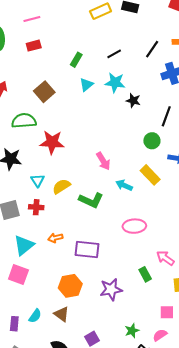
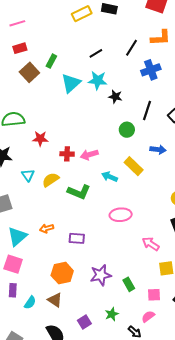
green rectangle: (76, 60) -> (51, 61), moved
cyan triangle: (86, 85) -> (71, 83), size x1.5
brown square: (44, 92) -> (29, 72), moved
green circle: (152, 141) -> (127, 130), moved
red star: (52, 142) -> (40, 139), size x0.7
pink arrow: (103, 161) -> (89, 155), turned 108
red cross: (36, 207) -> (67, 154), moved
purple rectangle: (87, 250) -> (77, 238), size x0.7
green rectangle: (145, 274) -> (129, 284), moved
purple rectangle: (14, 324) -> (13, 290), moved
green star: (132, 331) -> (112, 314), moved

